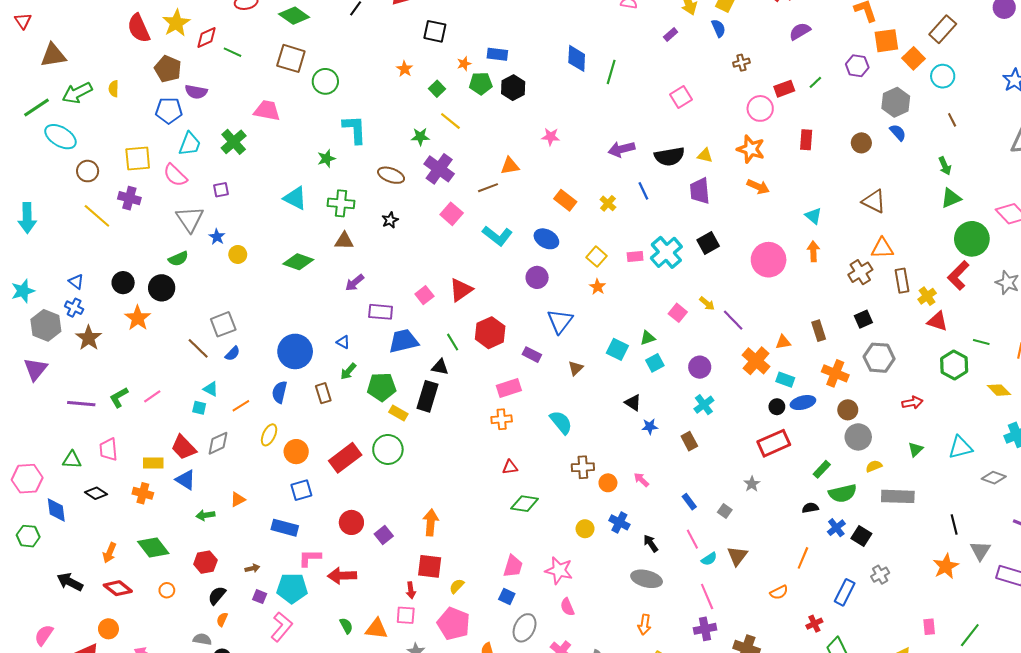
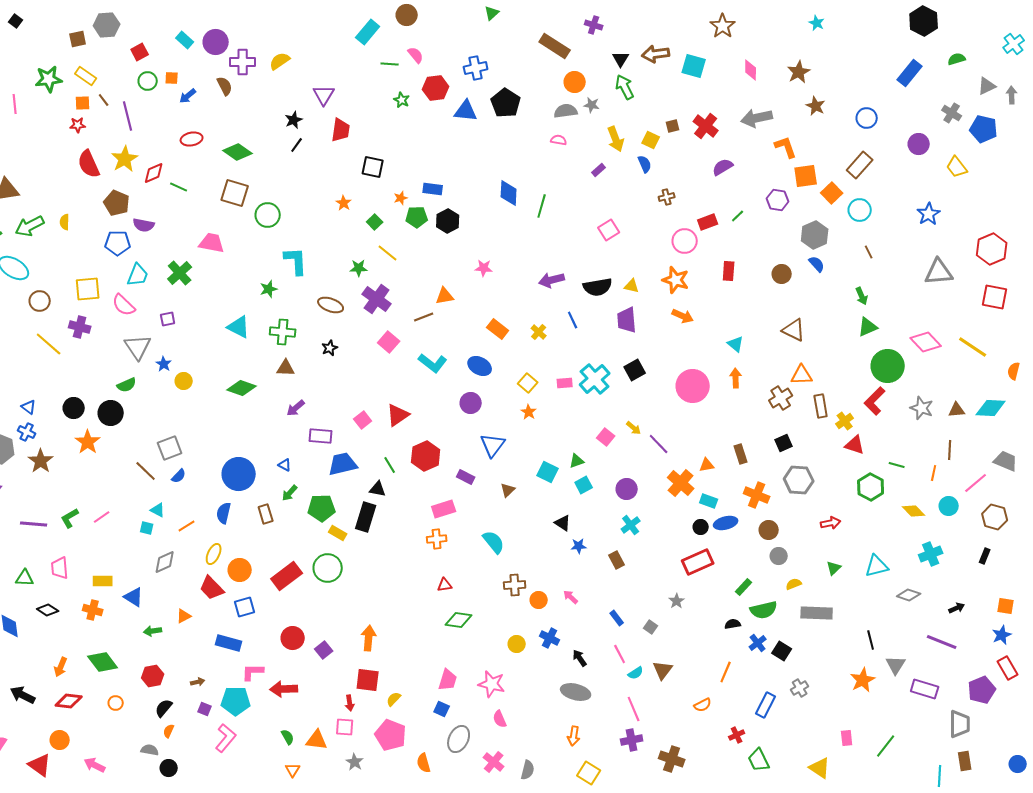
gray circle: (858, 437) -> (779, 556), size x0.7
red trapezoid: (184, 447) -> (212, 588), moved
red diamond: (118, 588) -> (69, 701), turned -32

